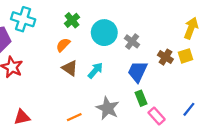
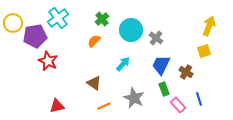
cyan cross: (23, 19) -> (58, 18), turned 35
brown cross: (165, 57) -> (186, 72), moved
brown triangle: (70, 68) -> (94, 83), moved
blue line: (189, 109) -> (199, 99), moved, turned -56

